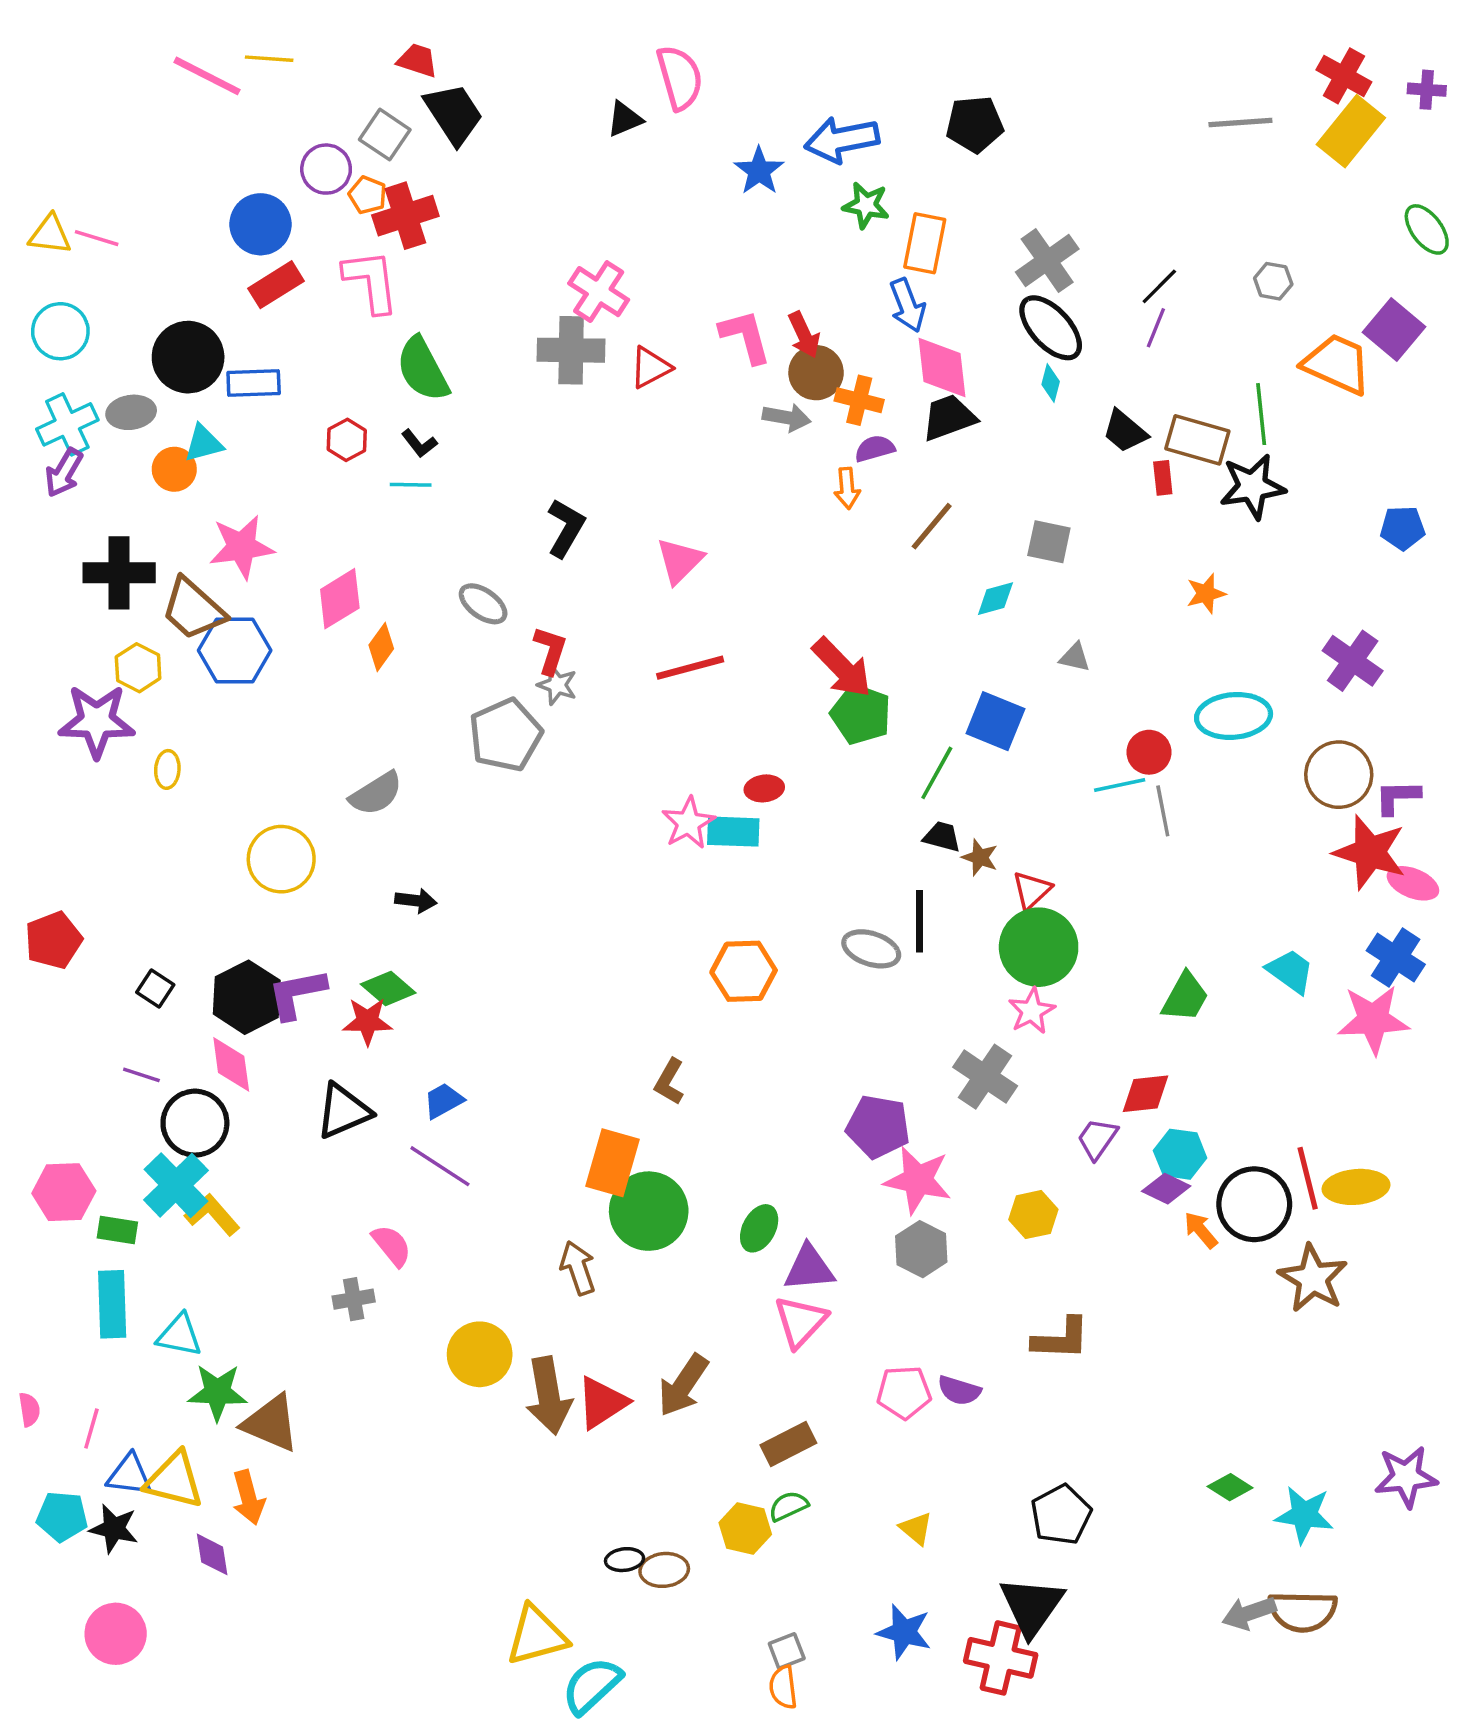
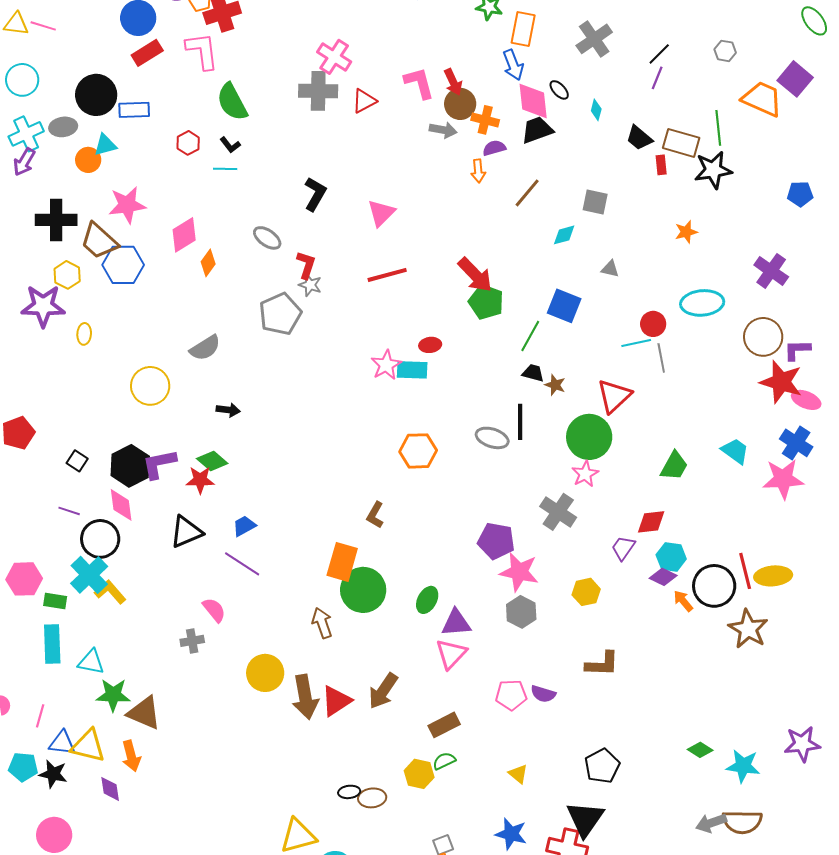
black ellipse: (1051, 328) -> (559, 90), moved, size x0.5
red triangle: (1032, 890) -> (614, 396), moved, size x1.5

